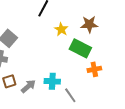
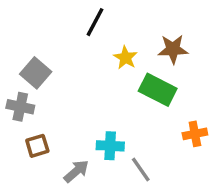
orange cross: (94, 69) -> (195, 134), moved
gray arrow: (28, 86) -> (76, 171), moved

